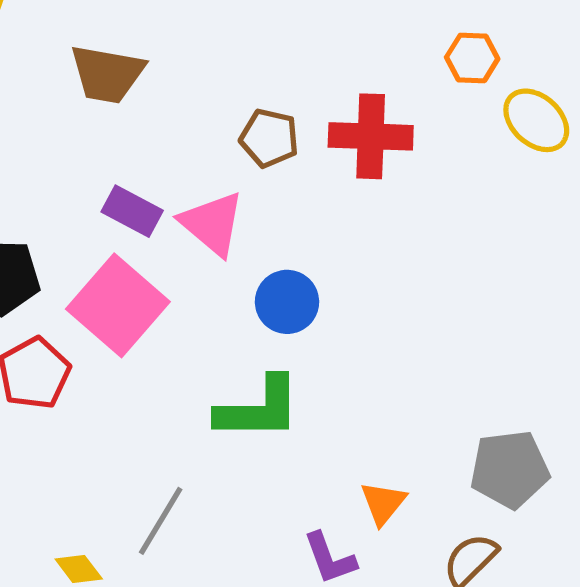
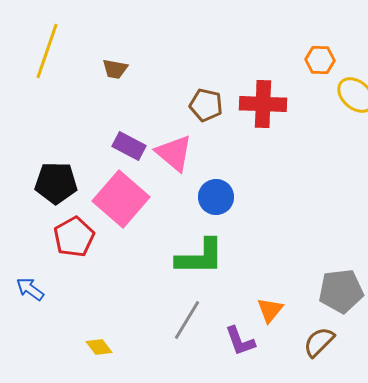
brown trapezoid: (107, 74) -> (115, 69), size x0.6
gray line: (161, 521) -> (187, 320), moved

